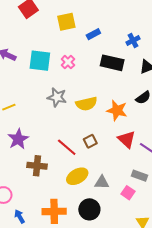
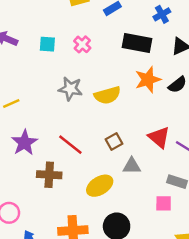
cyan square: (40, 61) -> (47, 44), size x0.6
orange star: (117, 110) -> (148, 80), moved, turned -30
red line: (67, 147) -> (70, 145), moved
gray triangle: (102, 182) -> (132, 166), moved
pink square: (128, 193) -> (164, 203), turned -32

